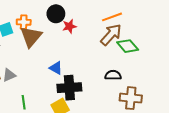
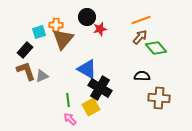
brown arrow: (111, 35) -> (140, 37), size x0.7
blue triangle: (56, 68) -> (87, 69), size x1.5
black cross: (69, 88) -> (100, 88), turned 35
green line: (24, 102) -> (68, 100), moved

